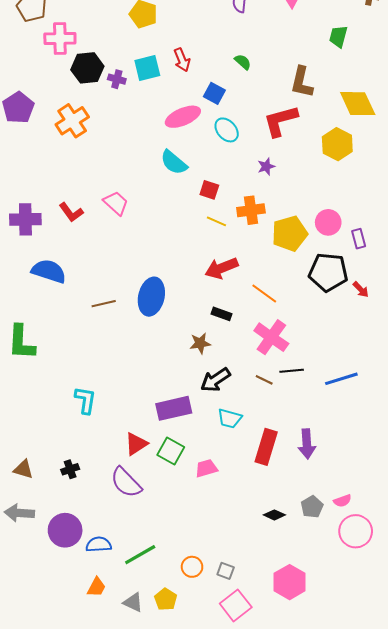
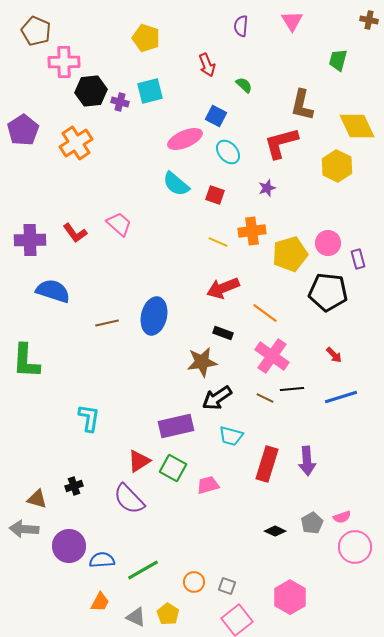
red arrow: (182, 60) -> (207, 65), moved
red square: (209, 190) -> (215, 195), moved
red arrow: (361, 289) -> (334, 355), moved
brown star: (200, 343) -> (202, 362), size x1.4
brown triangle: (23, 469) -> (37, 499), moved

